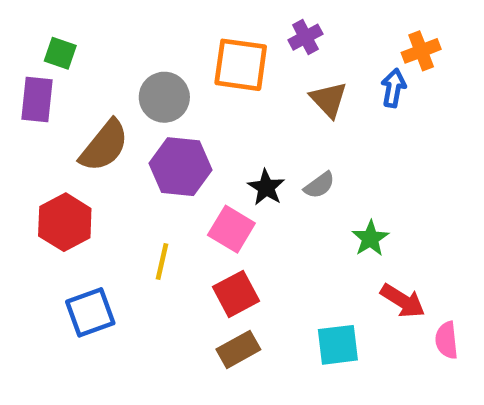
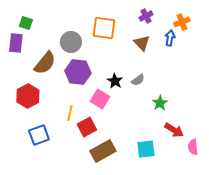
purple cross: (305, 37) -> (146, 16), moved
red square: (236, 294) -> (87, 127), moved
brown rectangle: (238, 349) -> (103, 151), size x1.4

